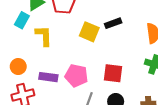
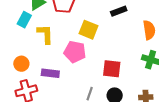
black rectangle: (113, 23) -> (119, 11), moved
pink pentagon: (76, 76) -> (75, 52), moved

